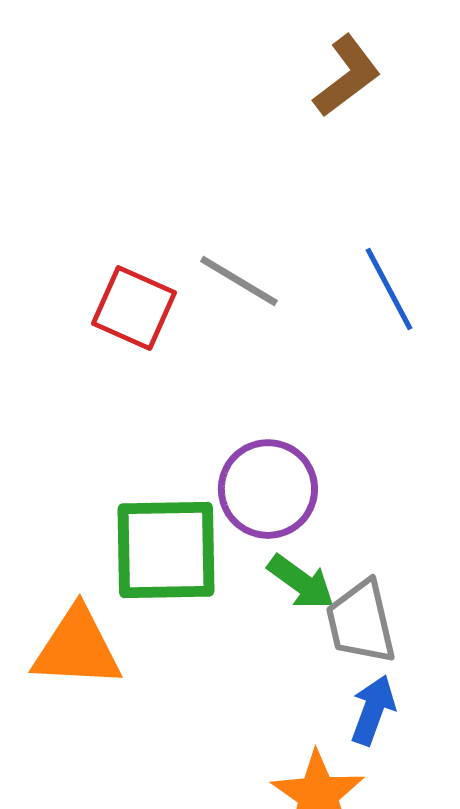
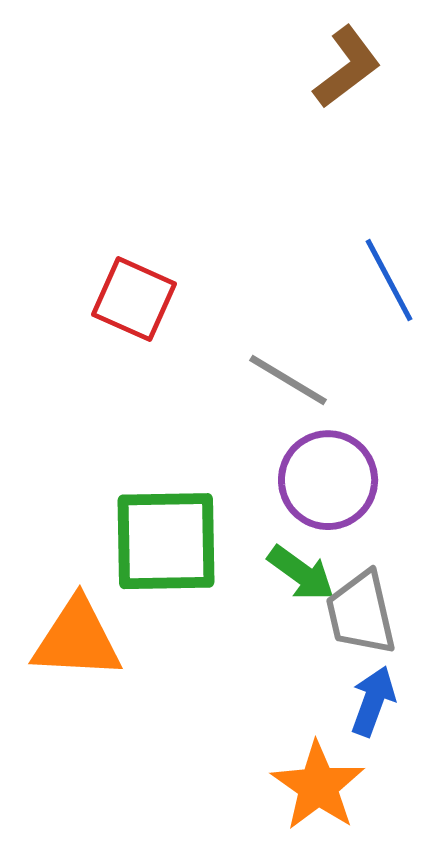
gray line: (239, 281) -> (288, 380), moved
purple circle: (268, 489) -> (328, 480), moved

